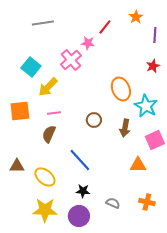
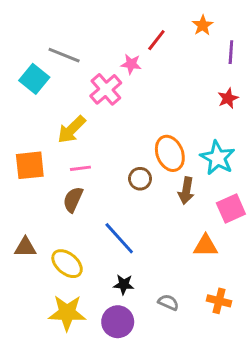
gray line: (43, 23) -> (64, 55), moved, turned 30
cyan square: (31, 67) -> (34, 79), moved
orange ellipse: (121, 89) -> (170, 153), moved

